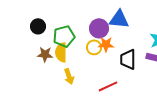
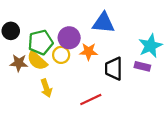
purple circle: (99, 28) -> (69, 38), moved
yellow circle: (94, 47) -> (61, 55), moved
yellow semicircle: (61, 52) -> (37, 61), turned -48

